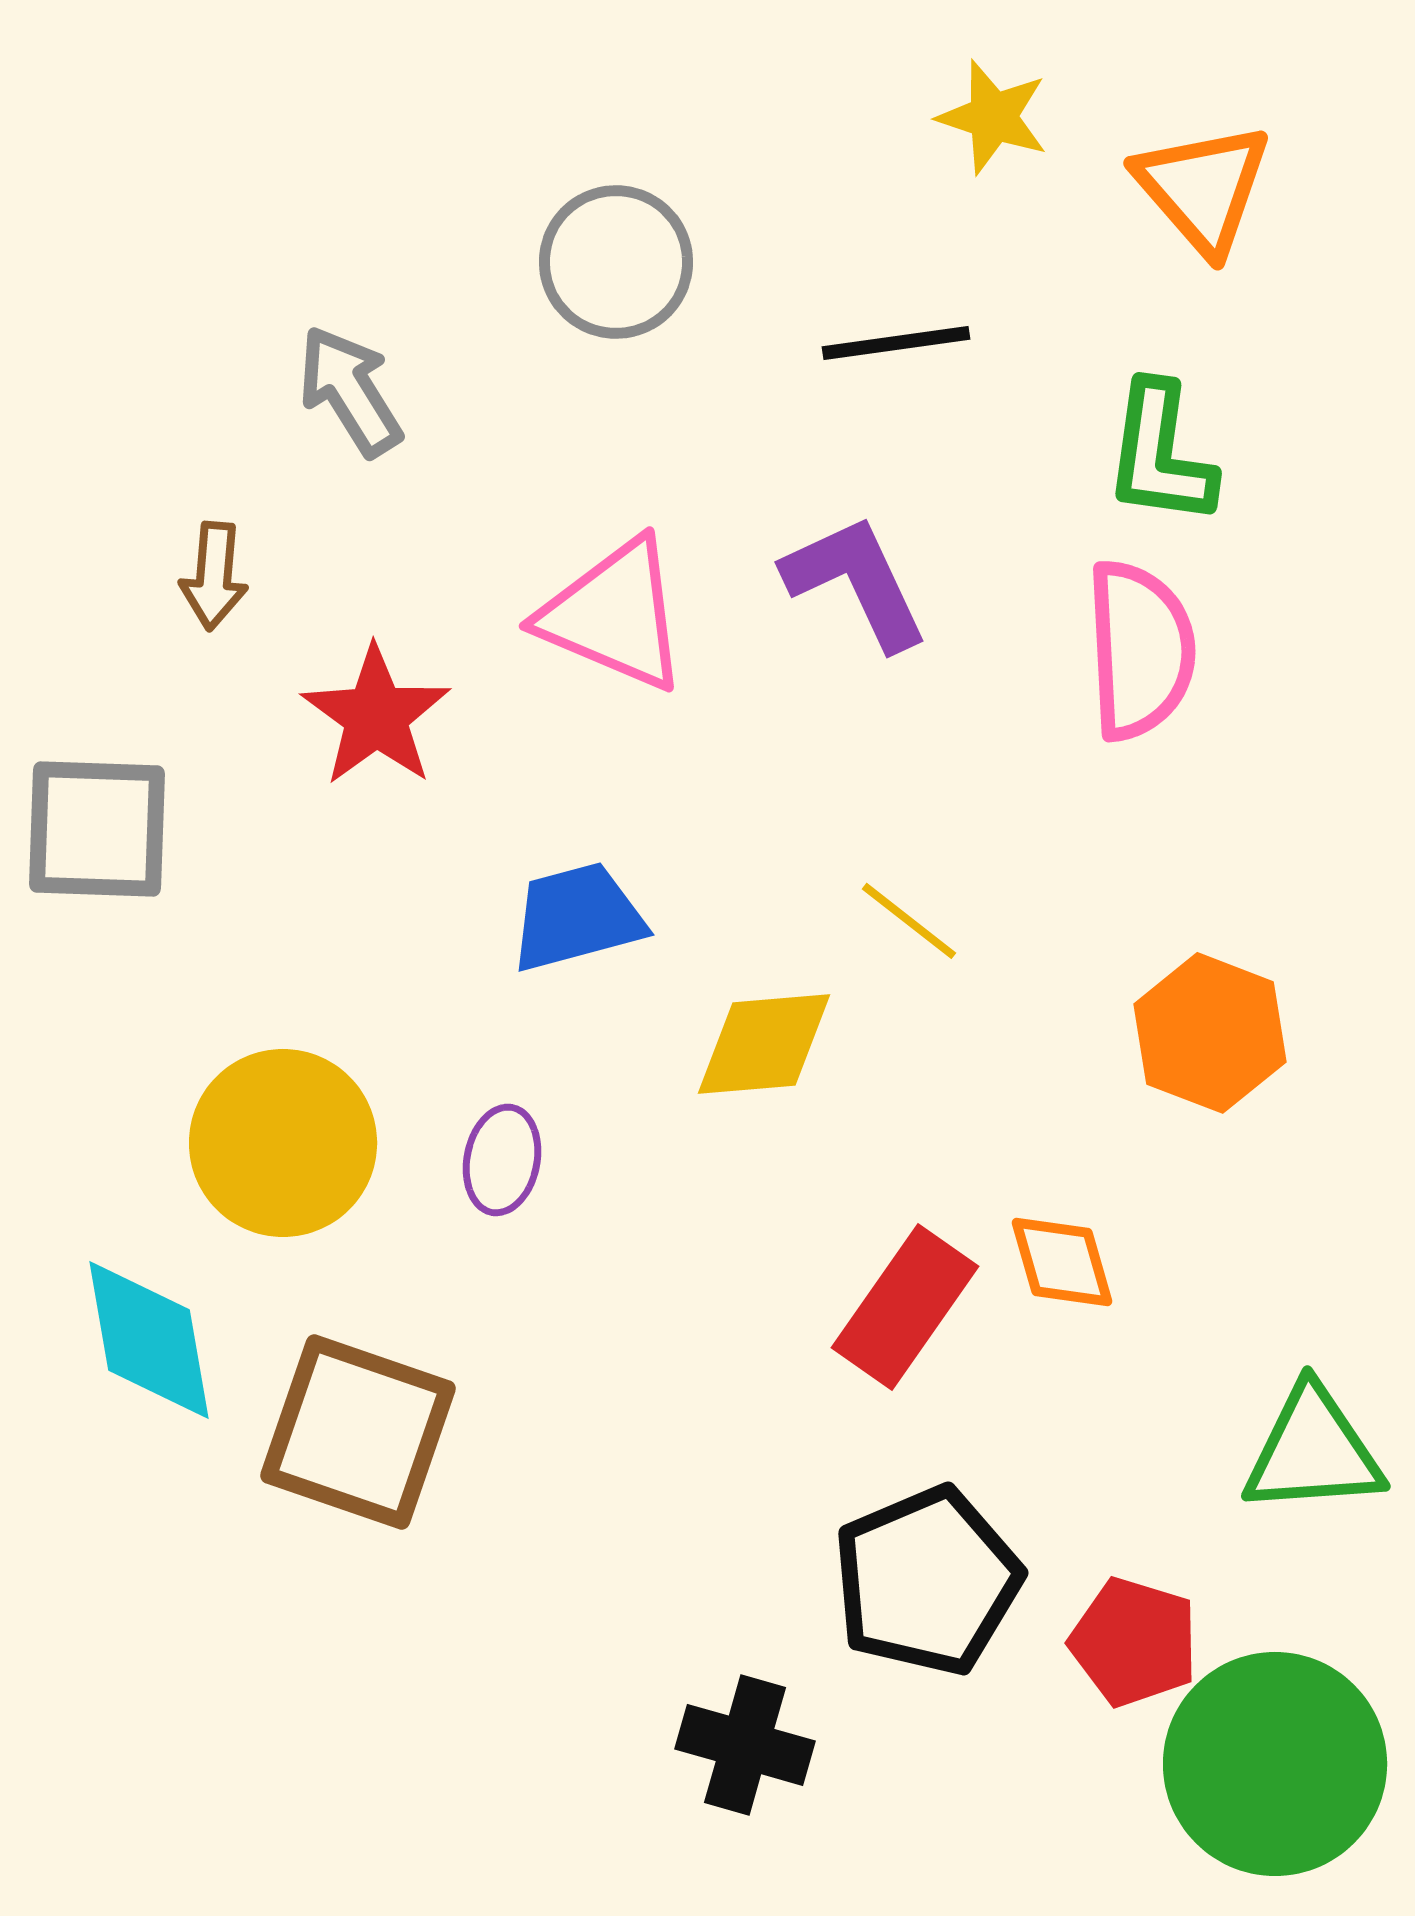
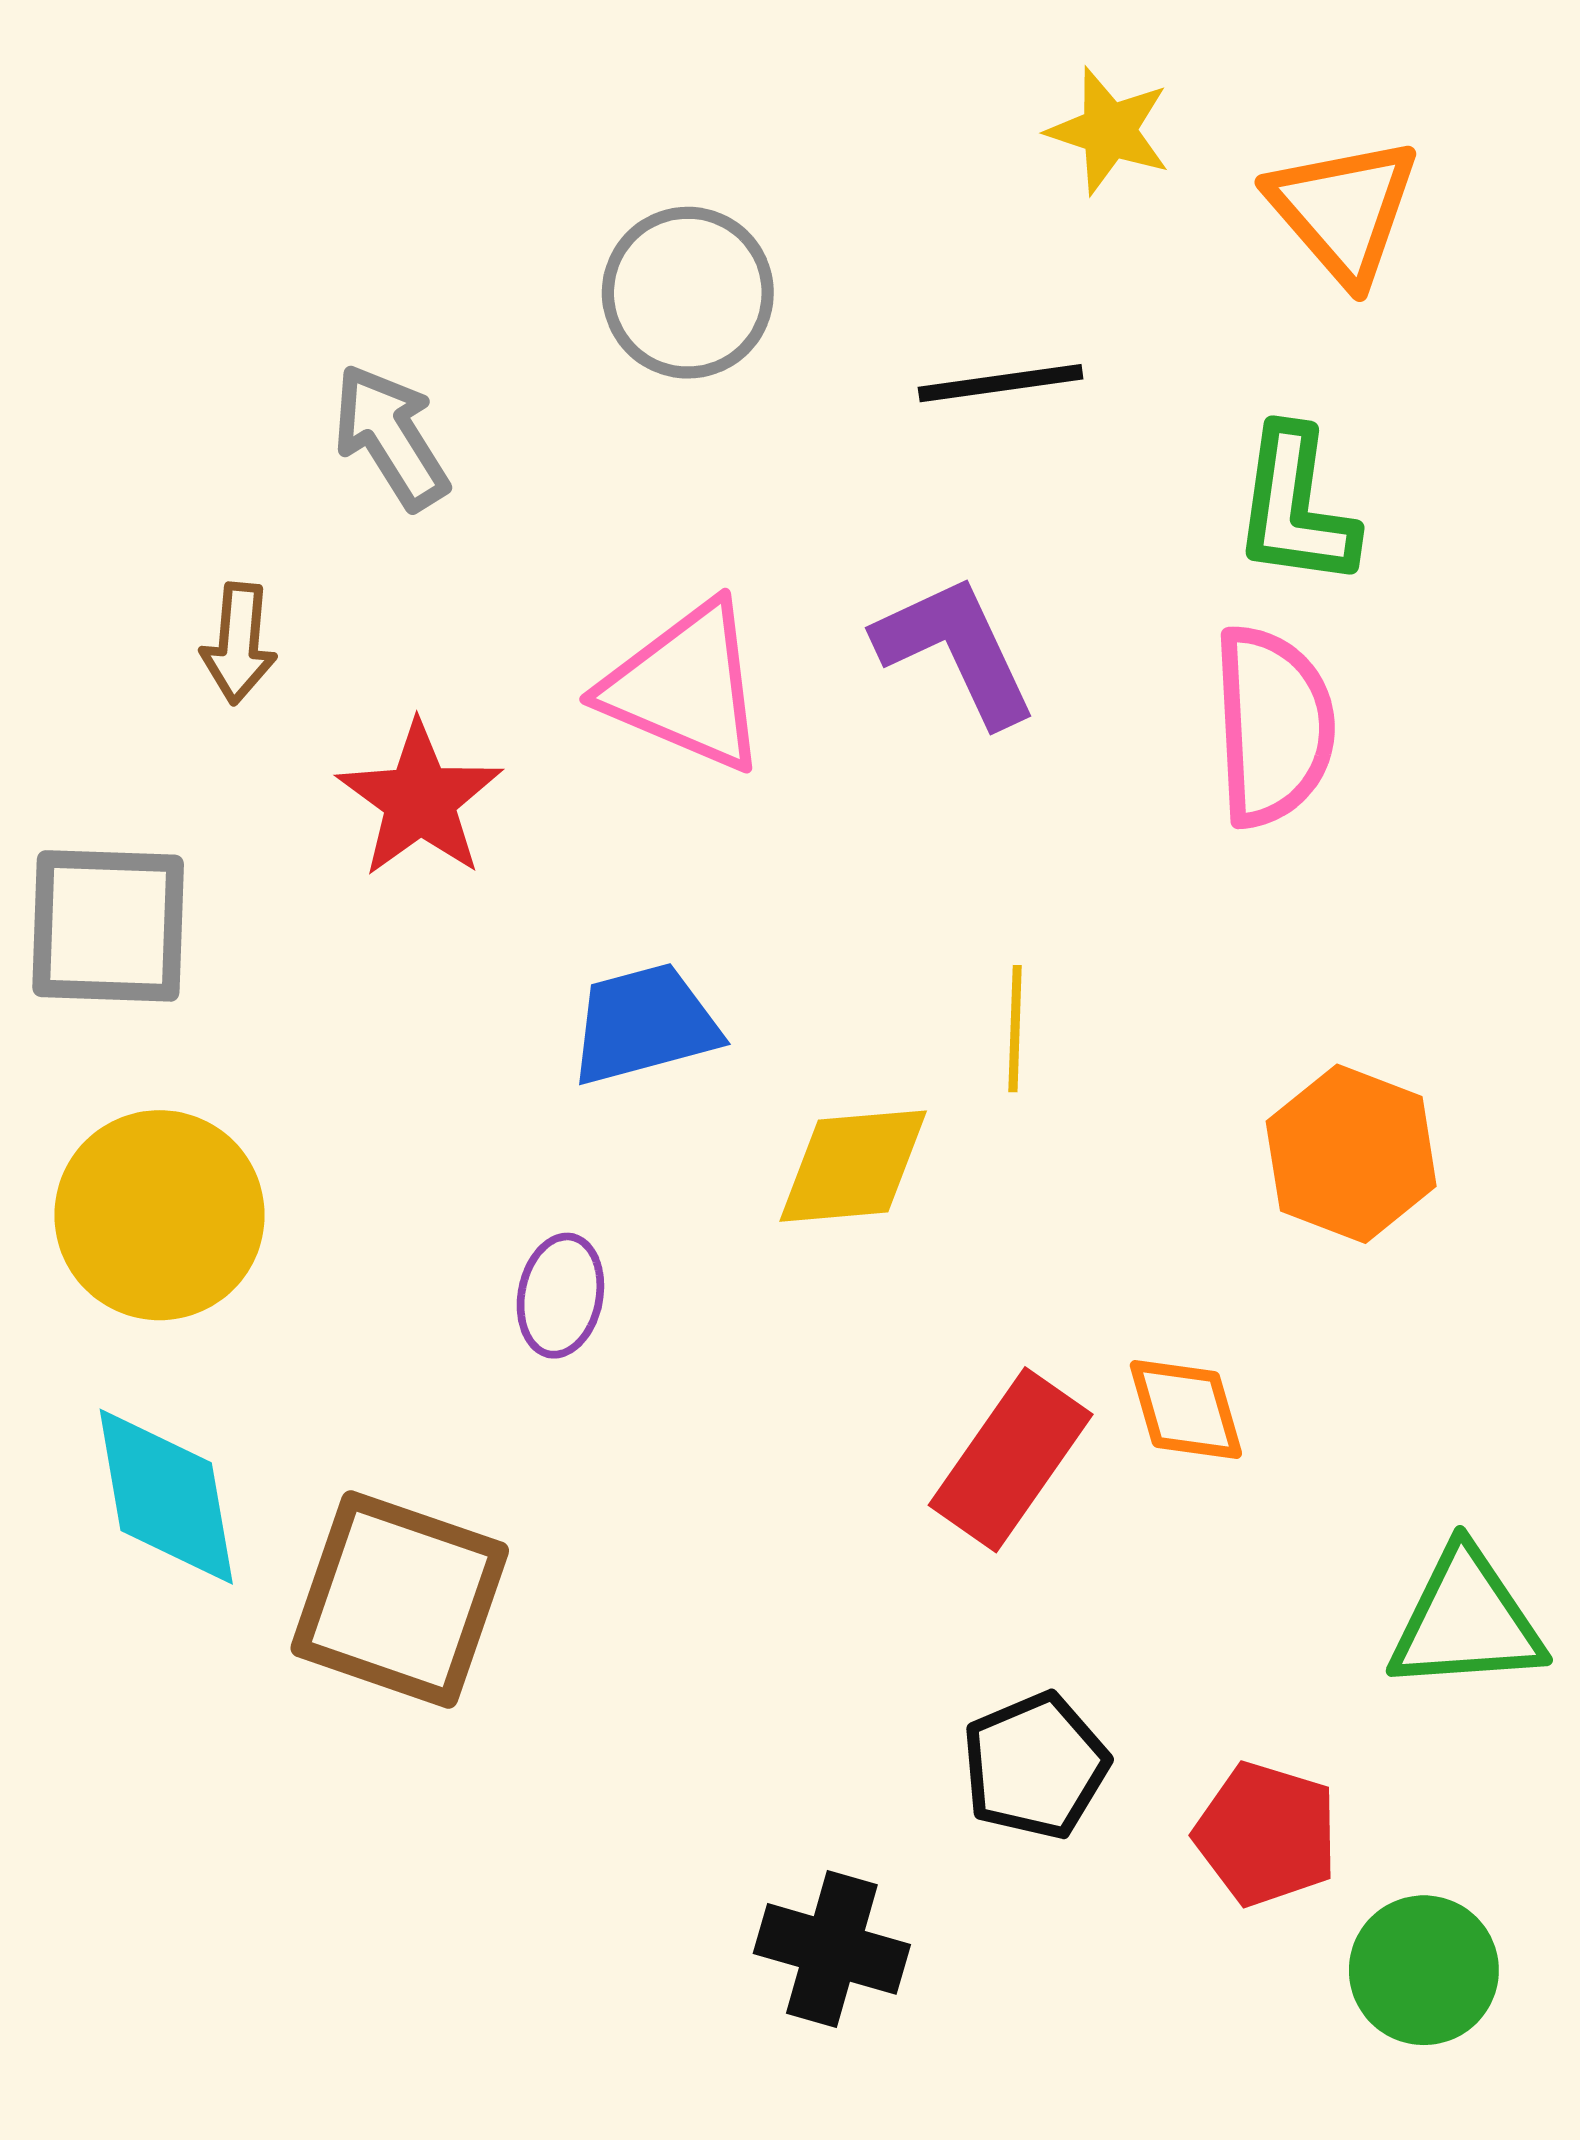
yellow line: (909, 921) -> (1015, 1029), turned 54
yellow circle: (283, 1143) -> (160, 1215), moved
black pentagon: (927, 1581) -> (1035, 1766), size x0.7
green circle: (1275, 1764) -> (1424, 1970), size x0.6

